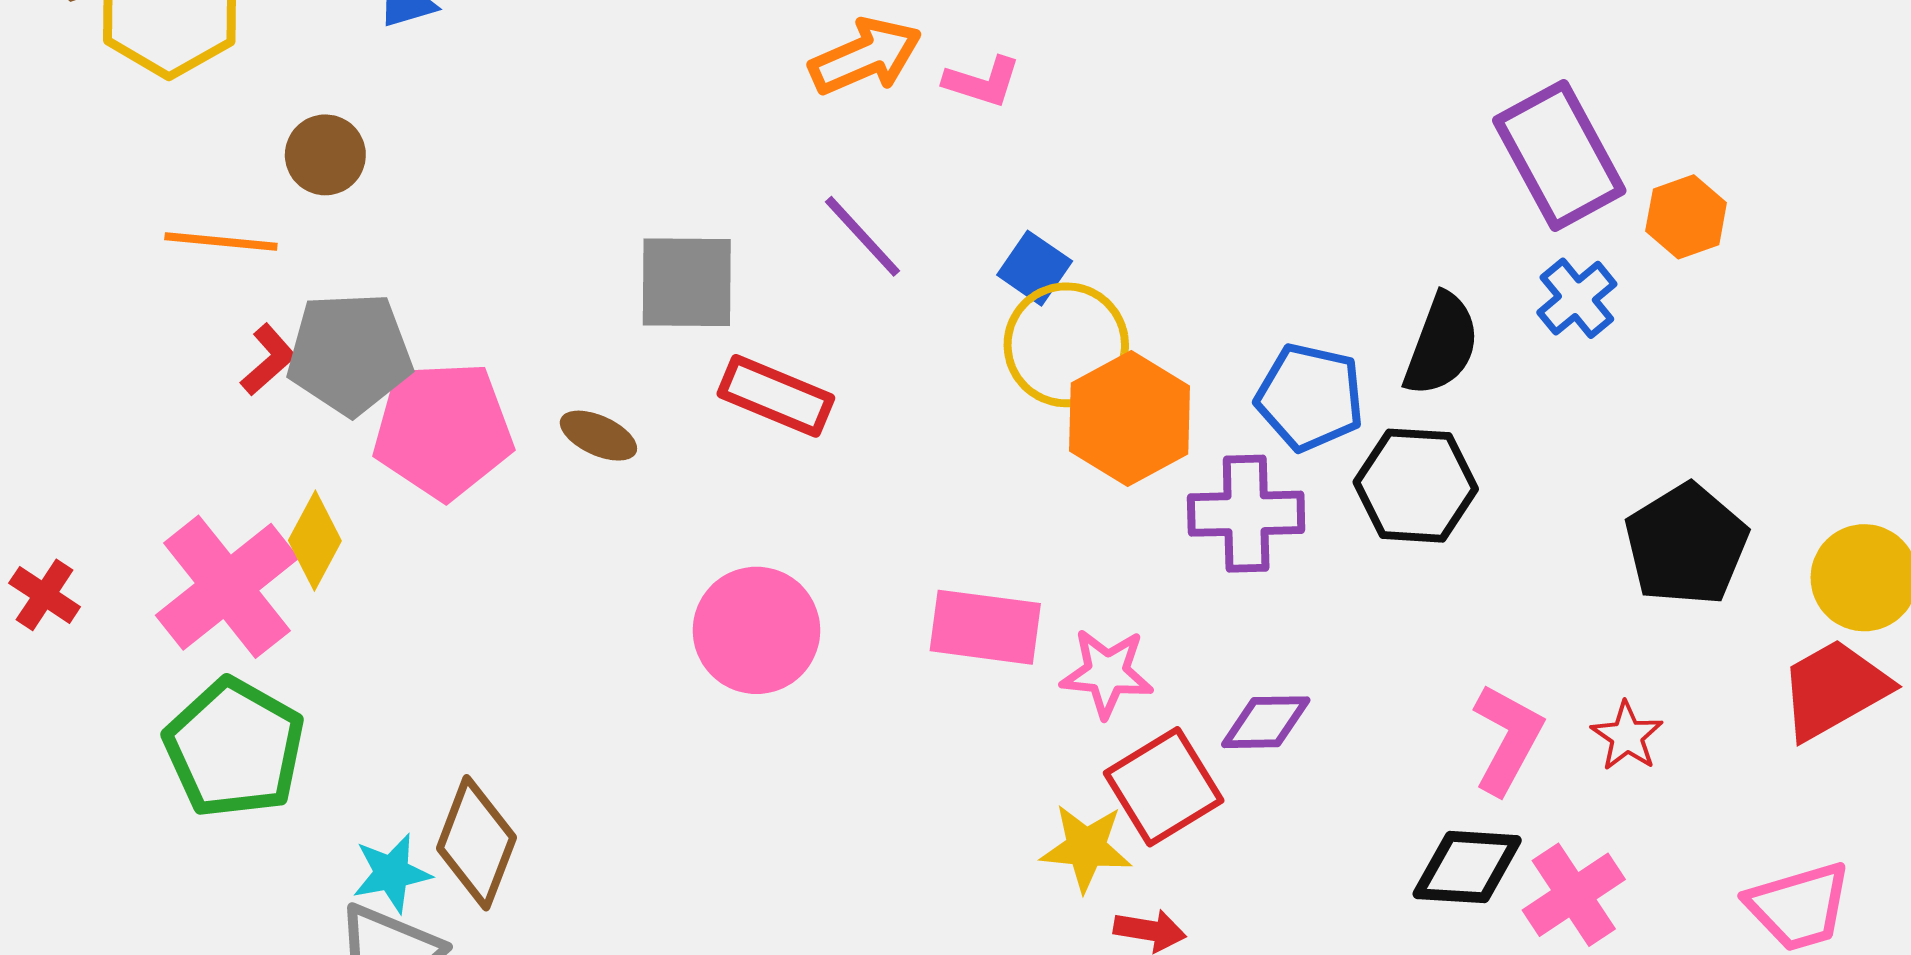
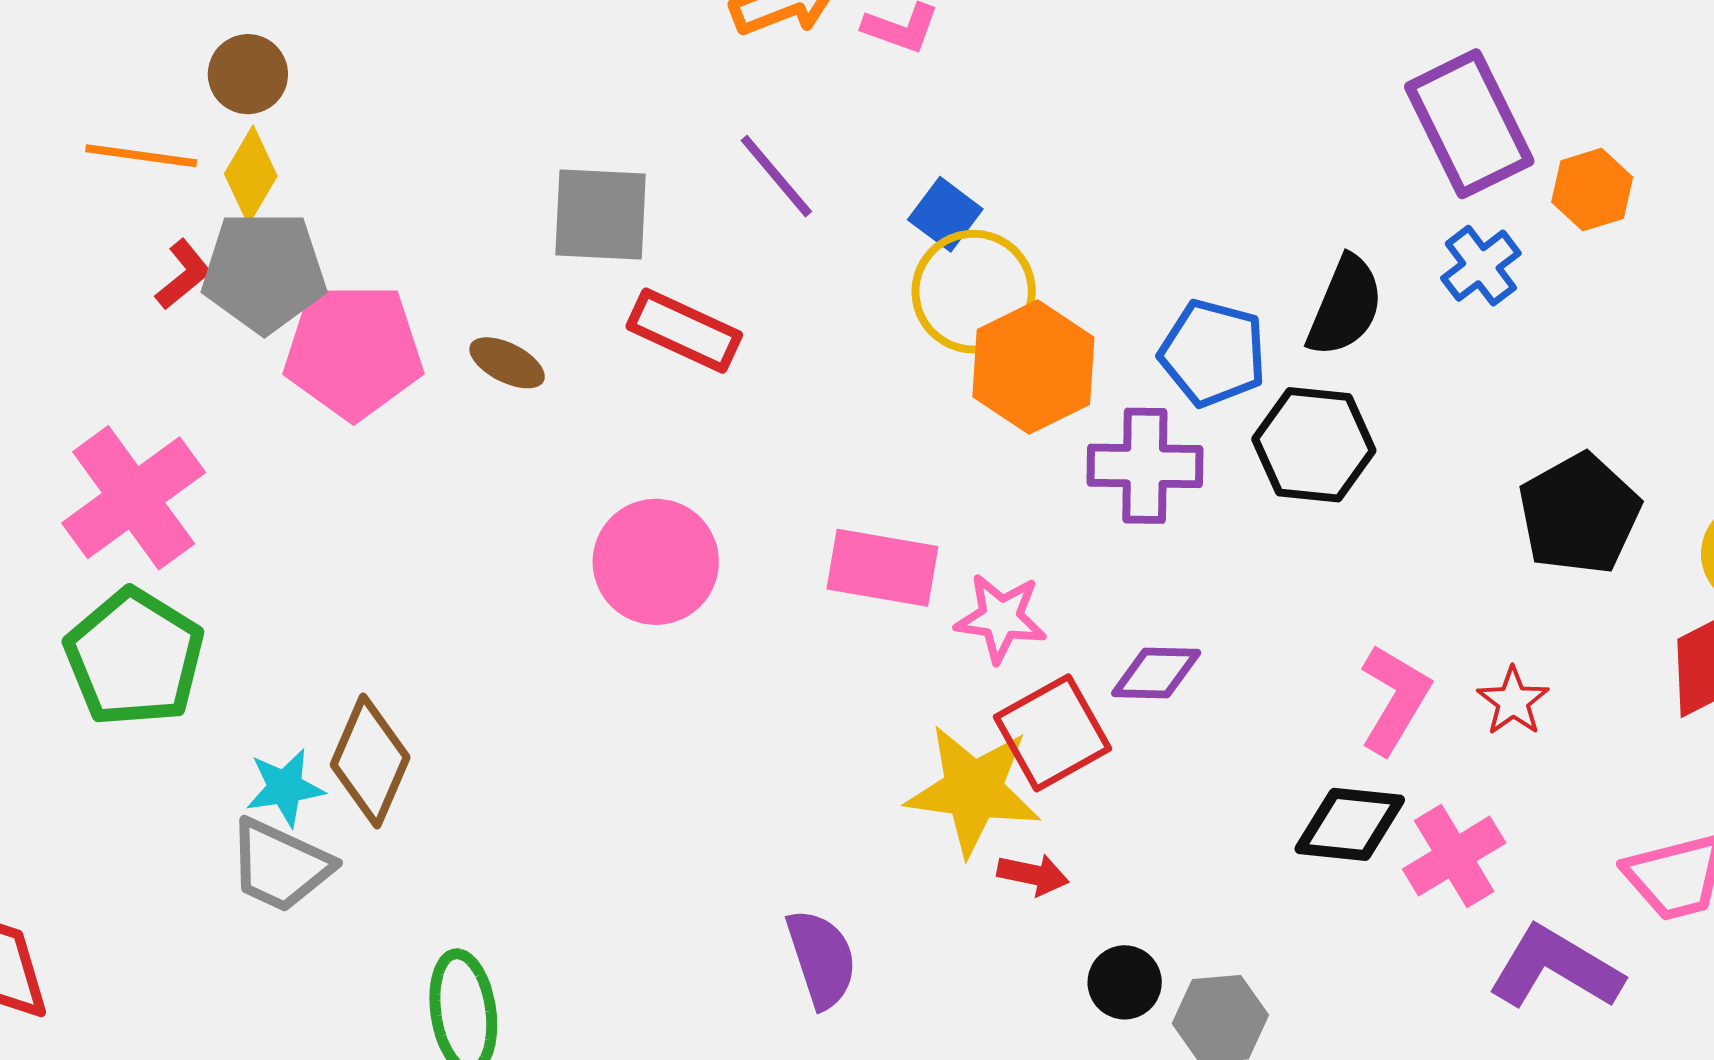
yellow diamond: (315, 541) -> (251, 175), moved
yellow star: (1086, 848) -> (973, 790), size x1.5

